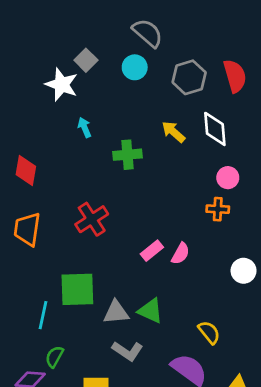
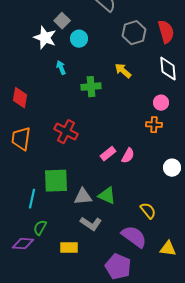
cyan circle: (135, 67) -> (79, 39), moved
white diamond: (215, 129) -> (168, 69), moved
red cross: (92, 219) -> (66, 132), turned -30

